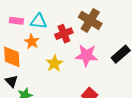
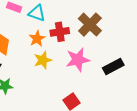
orange star: (32, 42) -> (37, 39), moved
pink star: (87, 55) -> (78, 60), turned -30

